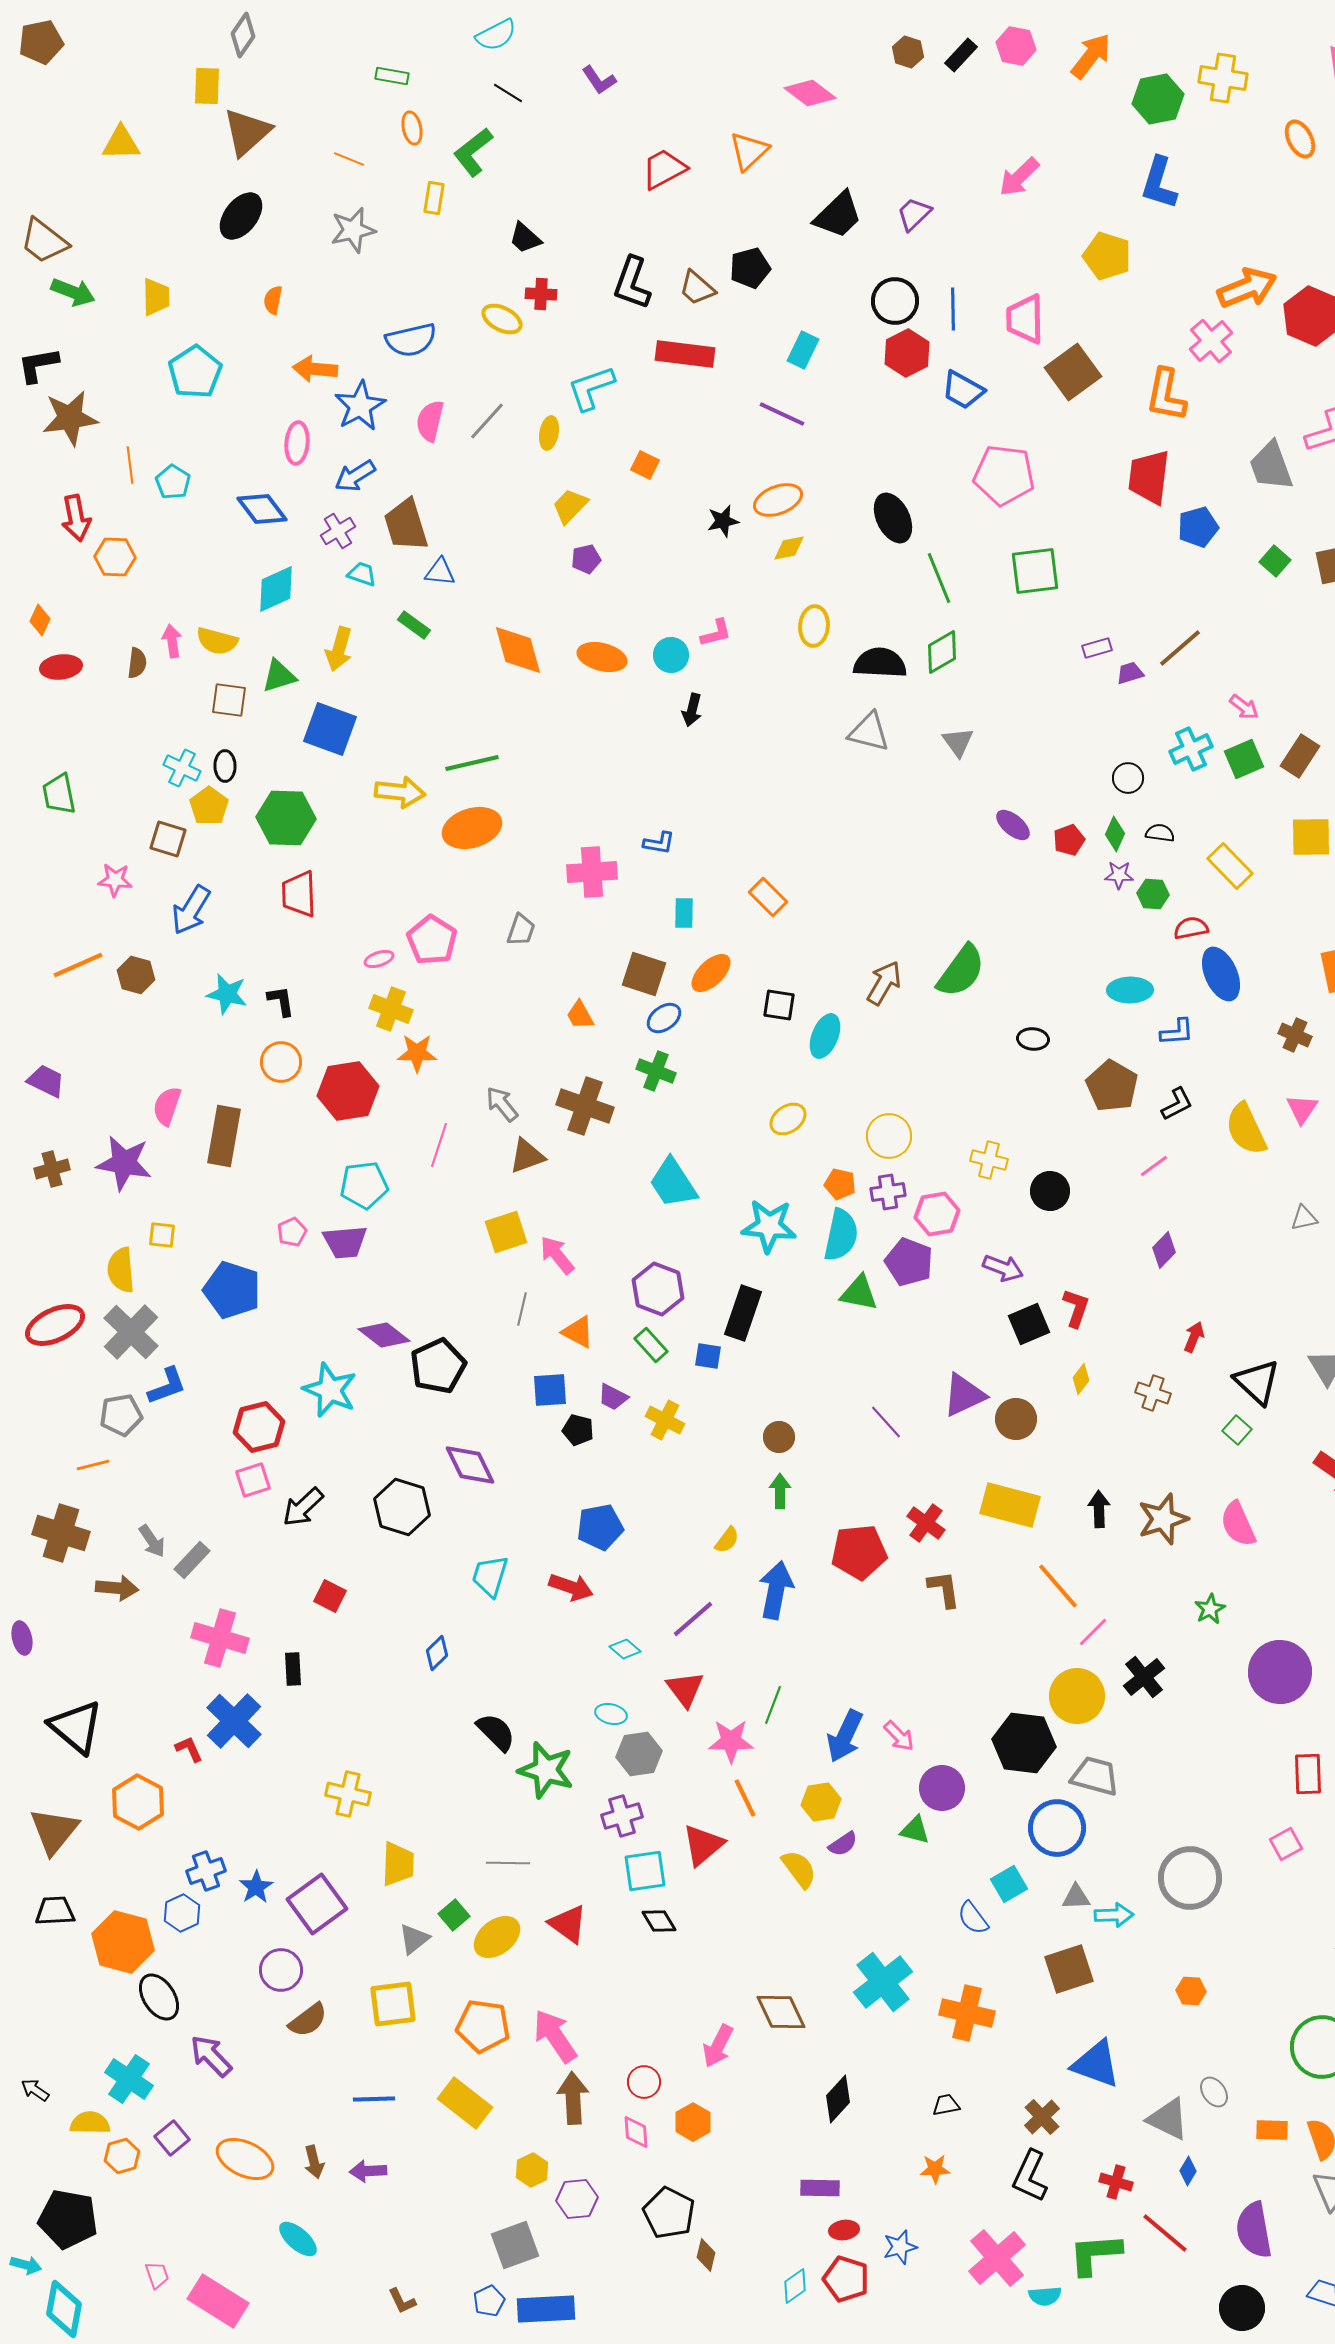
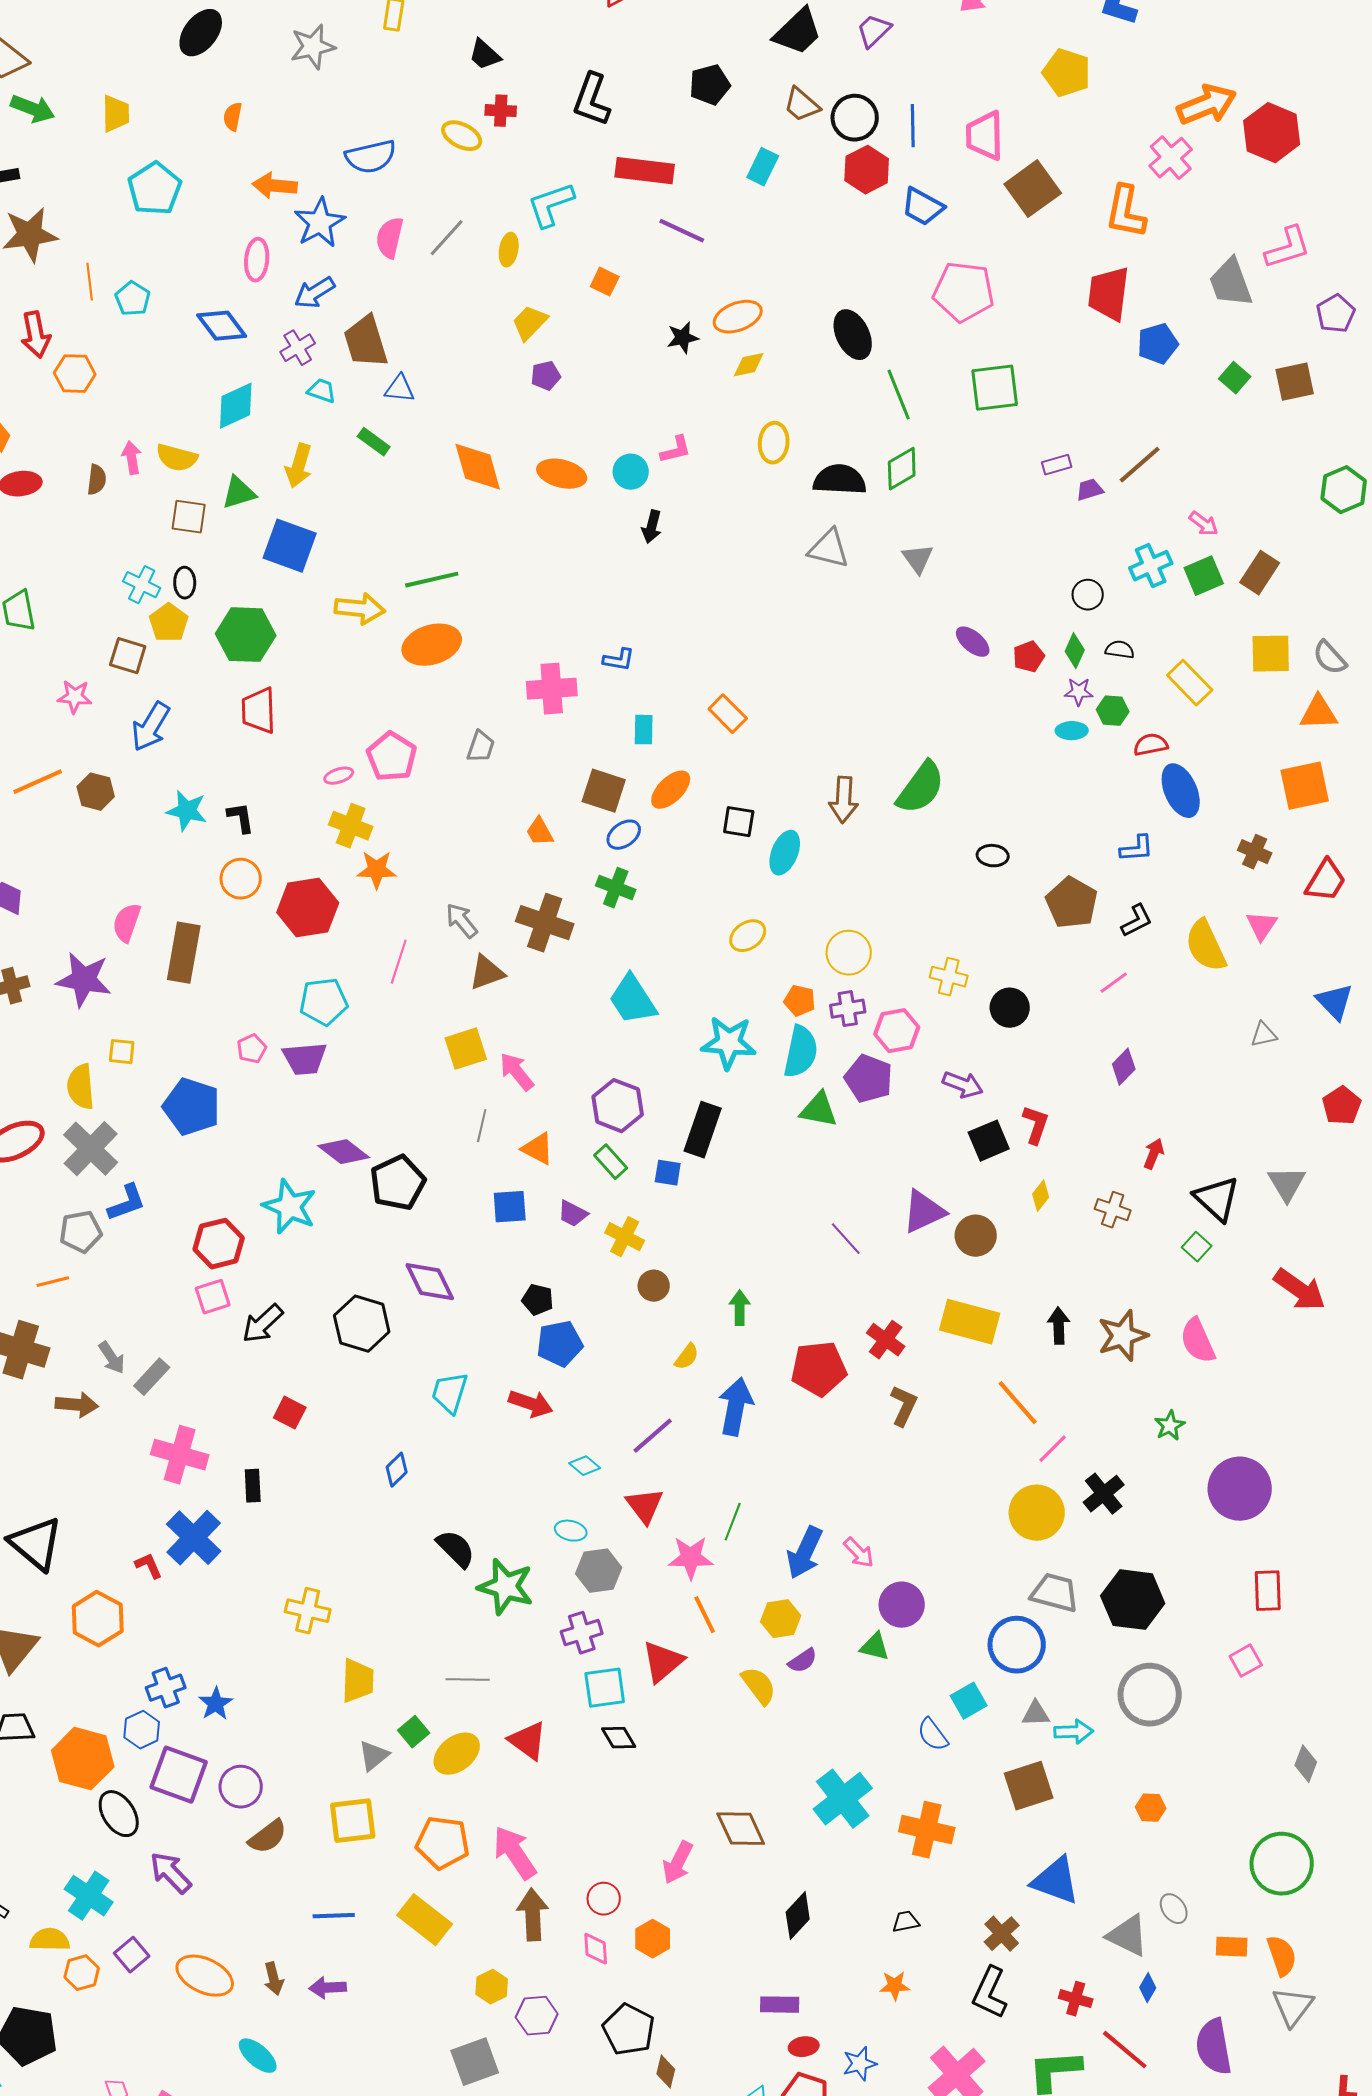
brown trapezoid: (697, 288) -> (802, 105), moved
purple line: (782, 414) -> (682, 231), moved
brown arrow: (884, 983) -> (844, 800), turned 153
cyan ellipse: (1130, 990) -> (1072, 731), moved, size x0.7
black pentagon: (578, 1430) -> (538, 1300), moved
brown circle: (779, 1437) -> (654, 1286), moved
brown L-shape: (944, 1589) -> (904, 1406), turned 33
black hexagon: (1024, 1743) -> (1133, 1600), moved
purple square: (317, 1904) -> (179, 1775), moved, turned -34

